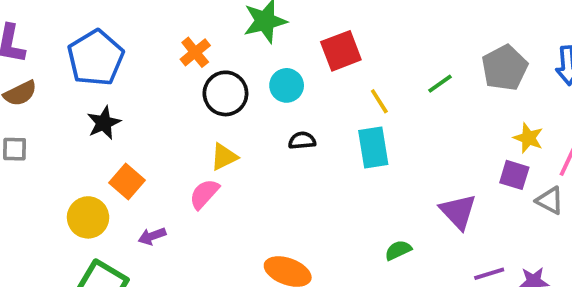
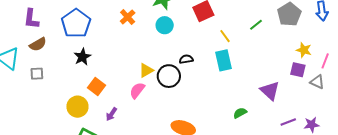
cyan circle: (287, 85) -> (165, 25), moved
black circle: (225, 93) -> (169, 76), moved
purple arrow: (152, 236) -> (111, 114), turned -32

